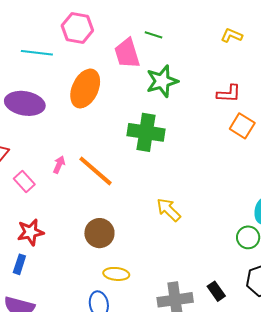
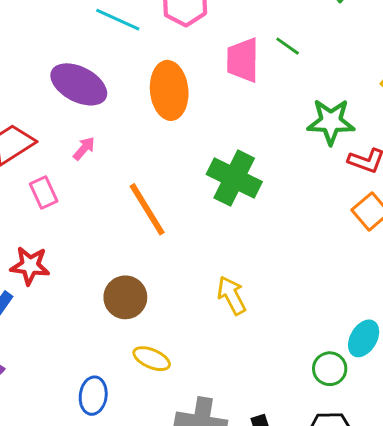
green star: (162, 81) -> (331, 122), moved
orange ellipse: (85, 89) -> (169, 90), turned -48
pink arrow: (59, 165) -> (84, 148), moved
yellow ellipse: (116, 274) -> (152, 359), moved

